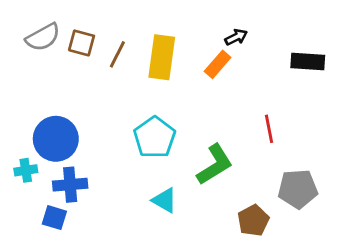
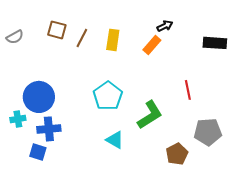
gray semicircle: (43, 37) -> (15, 37), moved, size x0.7
yellow rectangle: (162, 57) -> (113, 40), size x0.7

